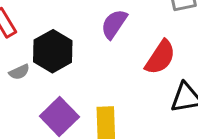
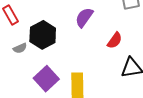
red semicircle: (160, 57) -> (115, 40), size x0.7

